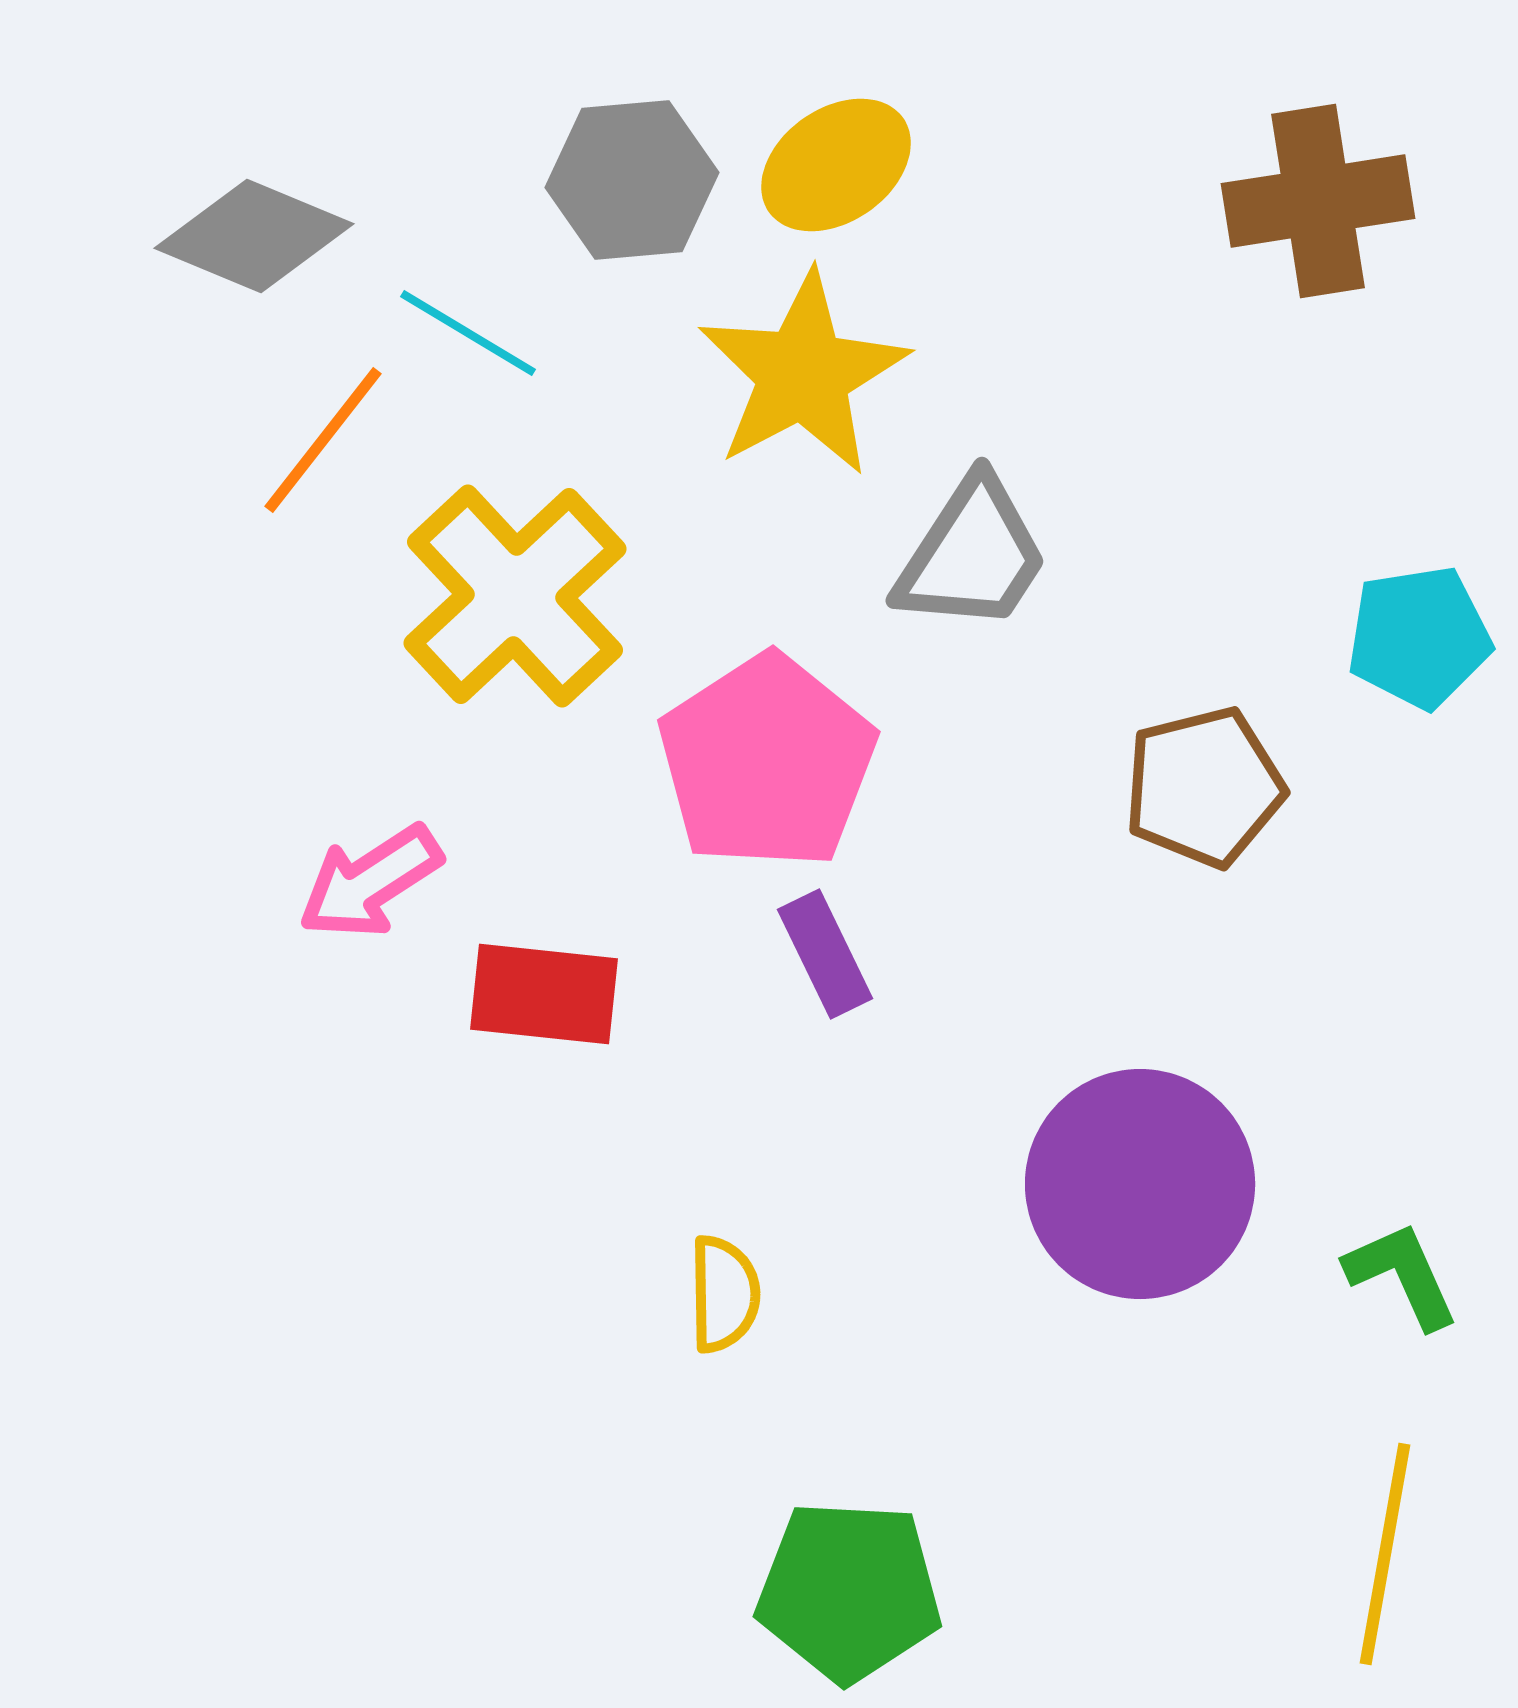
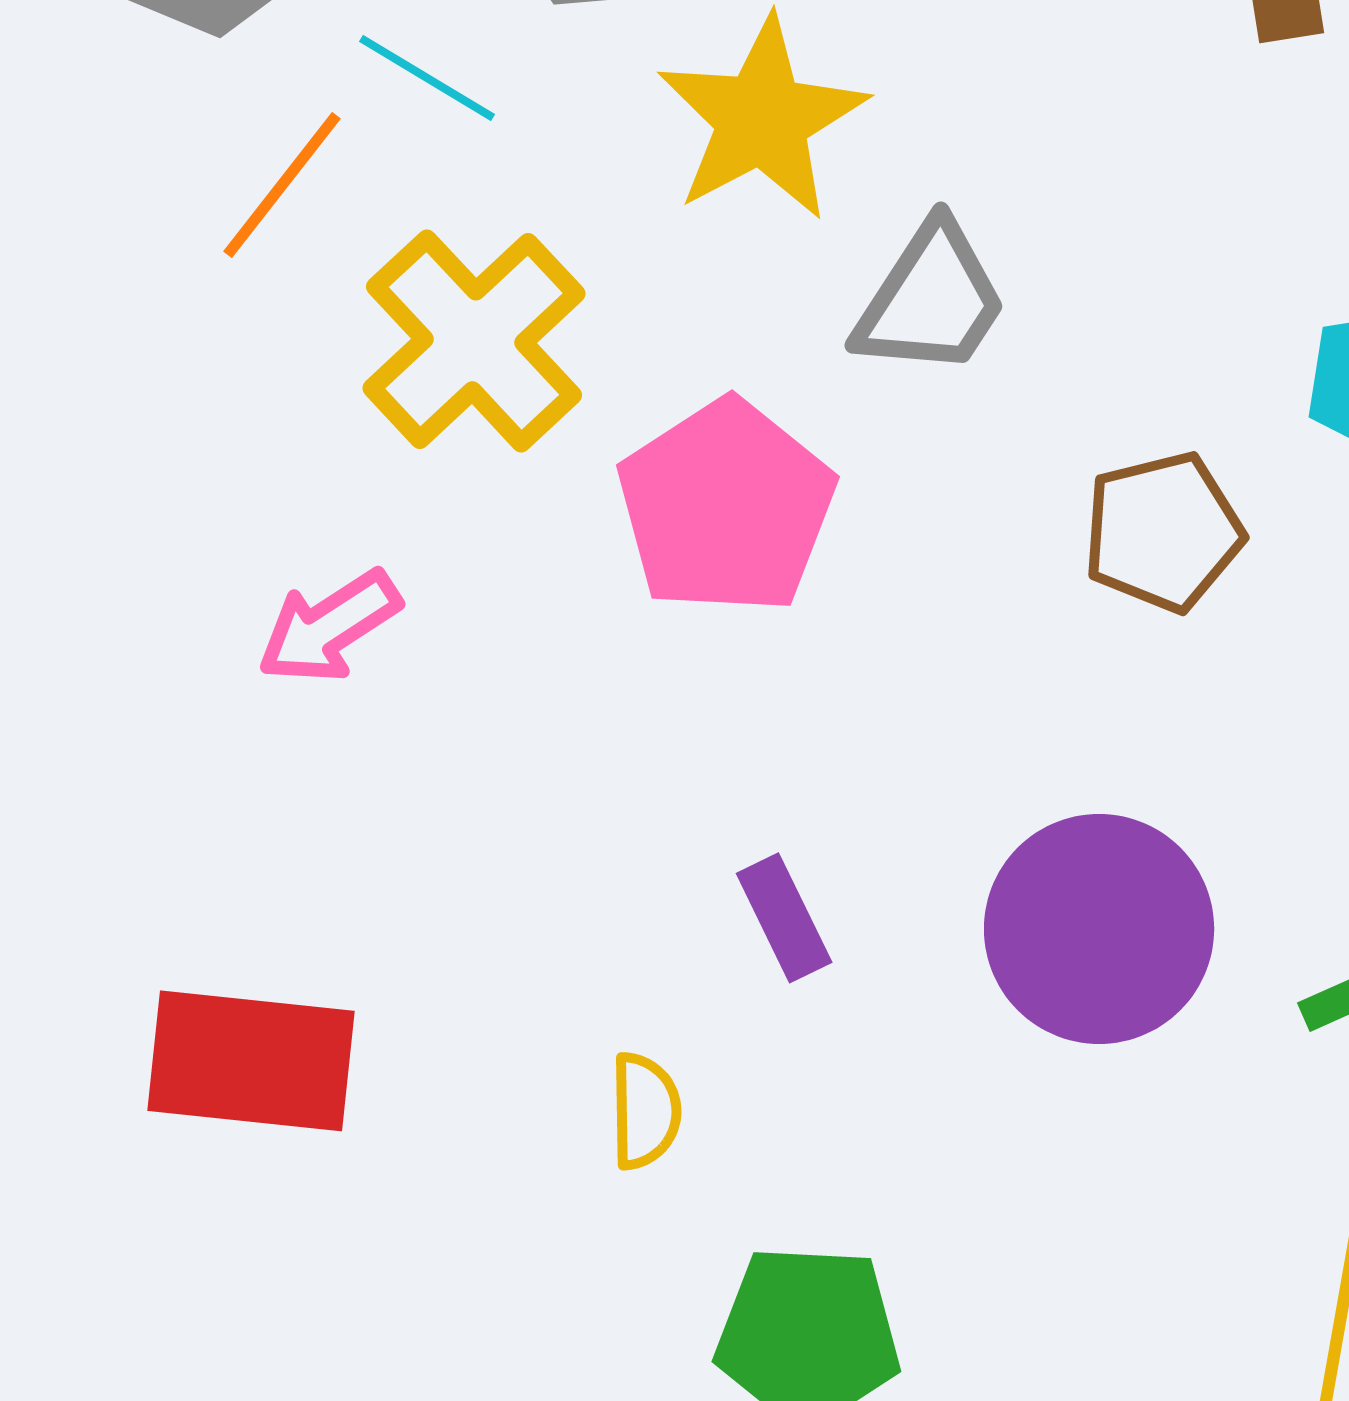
purple rectangle: (825, 954) -> (784, 918), moved
red rectangle: (544, 994) -> (251, 1061), moved, size x1.4
yellow semicircle: (724, 1294) -> (645, 1111), moved

